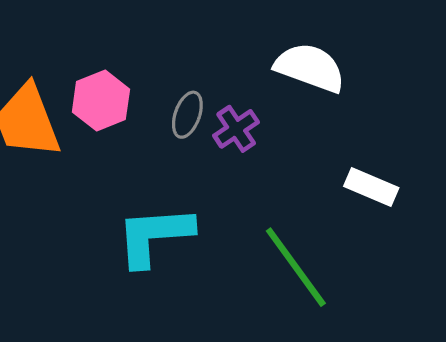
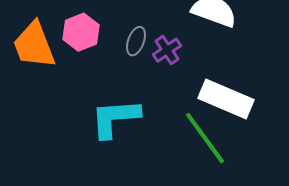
white rectangle: (371, 187) -> (226, 99), moved, size x1.6

